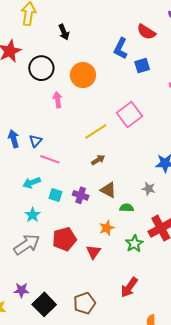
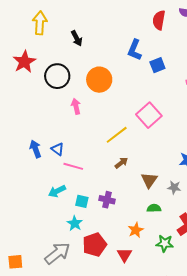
red semicircle: (146, 32) -> (159, 20), moved, turned 72
blue triangle: (36, 141) -> (57, 149), turned -32
brown triangle: (108, 190) -> (149, 180), moved, turned 42
cyan star: (33, 215) -> (75, 223), moved
green star: (134, 244) -> (165, 243), turned -30

